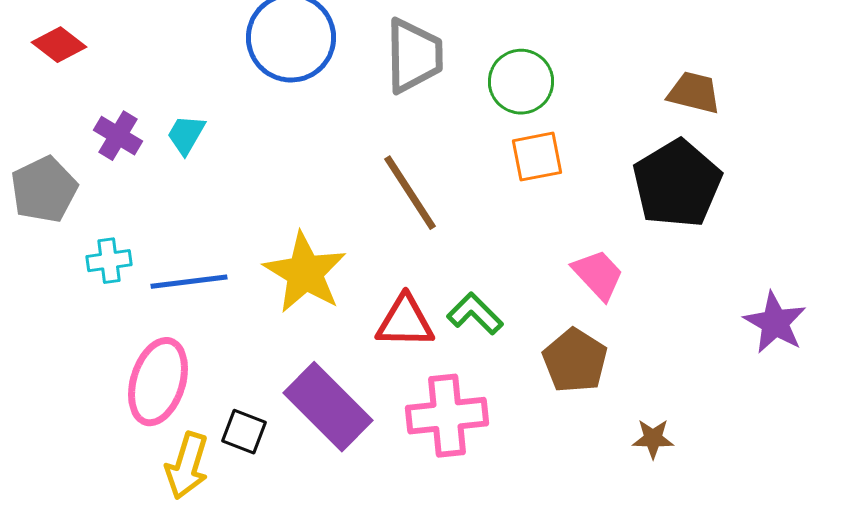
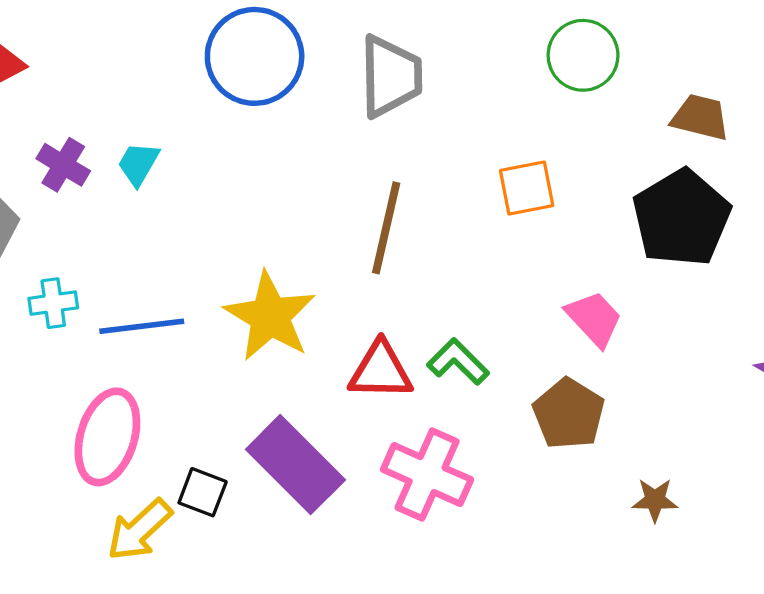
green circle: (521, 82) -> (583, 55), moved
brown line: (410, 193) -> (386, 228), turned 46
pink cross: (447, 416) -> (427, 475), turned 30
yellow arrow: (187, 466) -> (139, 530), turned 30

